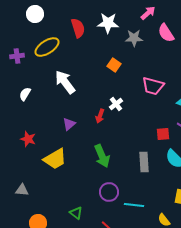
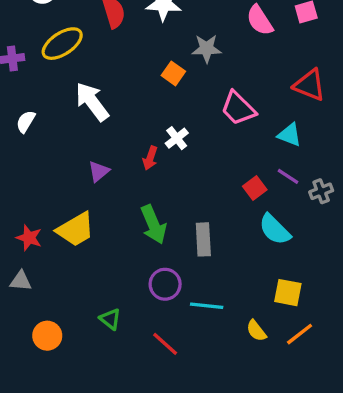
gray star: (134, 38) -> (207, 49), moved
pink trapezoid: (153, 86) -> (238, 108), turned 30
red square: (163, 134) -> (255, 188), turned -32
red star: (28, 139) -> (29, 238), moved
gray rectangle: (144, 162) -> (203, 239), moved

